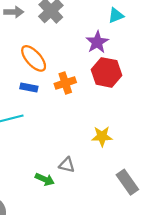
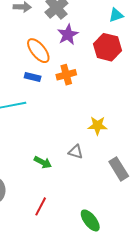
purple star: (97, 42) -> (68, 35), moved
red hexagon: (107, 72) -> (107, 47), moved
gray triangle: (67, 165) -> (76, 152), moved

